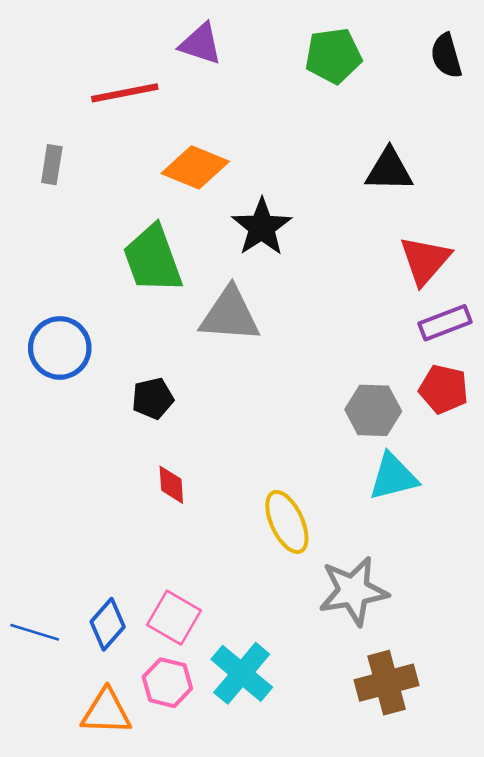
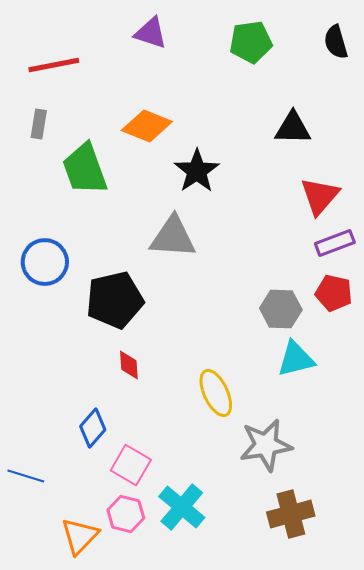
red line: (125, 93) -> (54, 65), moved
green trapezoid: (153, 259) -> (85, 169), moved
black pentagon: (153, 398) -> (115, 300), size x1.8
blue diamond: (108, 624) -> (93, 428), moved
orange triangle: (106, 712) -> (80, 536), turned -48

